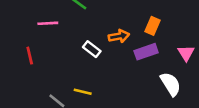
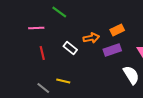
orange rectangle: (153, 26) -> (117, 30), turned 40
red line: (30, 56) -> (42, 53), moved

